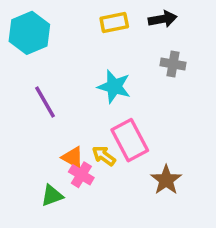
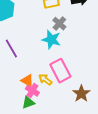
gray cross: (173, 64) -> (59, 24), moved, turned 32
green triangle: (52, 196) -> (28, 103), moved

